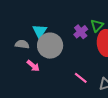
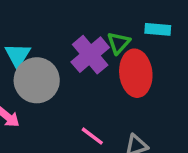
purple cross: (81, 32) -> (90, 55), size x1.5

